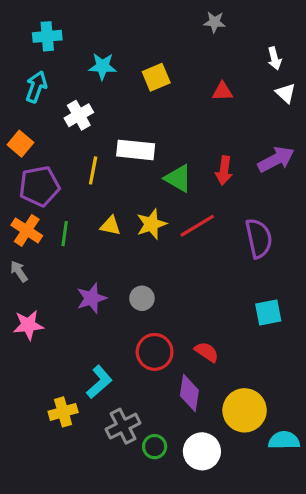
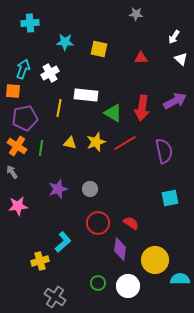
white arrow: (275, 58) -> (174, 37), turned 48
yellow square: (156, 77) -> (99, 49), turned 36
cyan arrow: (36, 87) -> (23, 69), moved
orange square: (20, 144) -> (13, 91), turned -35
red arrow: (224, 170) -> (142, 108), size x1.4
gray cross: (123, 426) -> (55, 297), moved, turned -30

